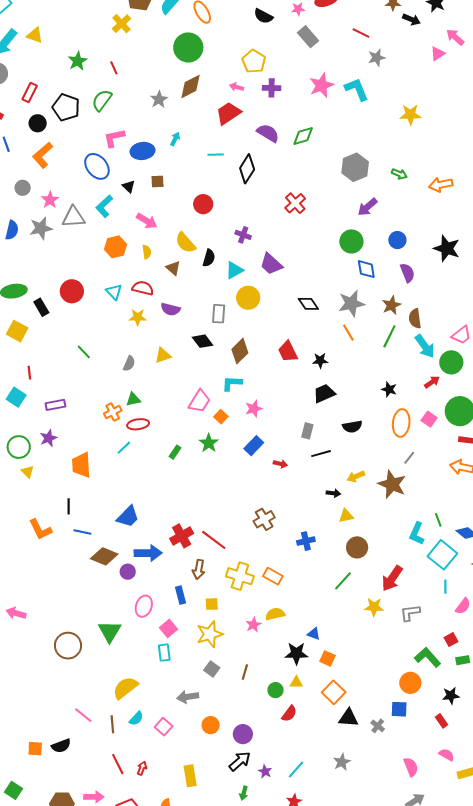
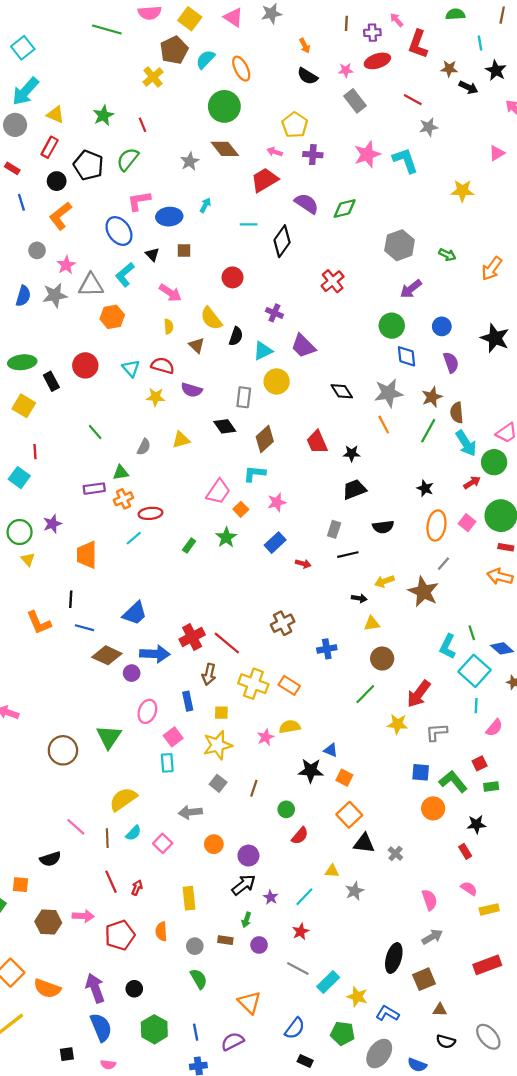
yellow triangle: (35, 35) -> (55, 115), moved
pink triangle: (438, 54) -> (497, 153), moved
brown diamond: (190, 86) -> (225, 149), turned 76
orange arrow: (441, 185) -> (492, 268), turned -45
orange hexagon: (115, 247) -> (112, 317), moved
green triangle: (133, 399) -> (121, 473), moved
purple rectangle: (55, 405) -> (94, 489), moved
yellow triangle: (296, 682) -> (332, 871), moved
blue square: (399, 709) -> (421, 772), moved
orange square: (35, 749) -> (21, 885), moved

